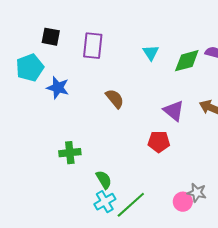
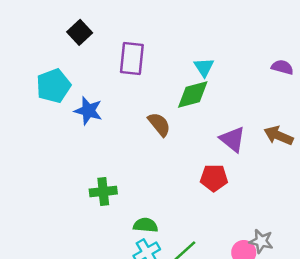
black square: (51, 37) -> (80, 32), moved, turned 36
green diamond: (187, 61) -> (193, 95), moved
green semicircle: (104, 180) -> (146, 225), turned -54

